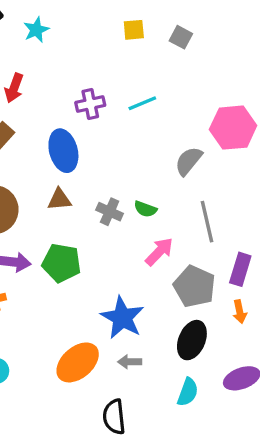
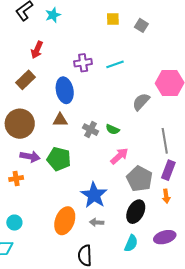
gray line: (207, 222) -> (165, 141), moved
orange ellipse: (78, 362) -> (65, 221), turned -32

